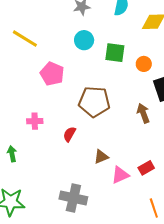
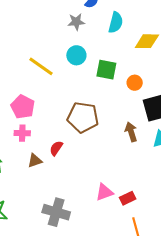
yellow line: (25, 39) -> (41, 66), moved
pink pentagon: (52, 74) -> (23, 107), moved
brown triangle: (101, 157) -> (35, 161), moved
red rectangle: (146, 168) -> (128, 198), moved

